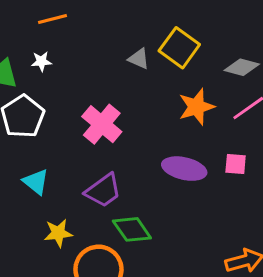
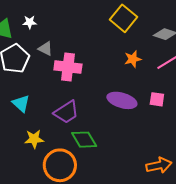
gray triangle: (139, 59) -> (45, 49), moved
orange star: (196, 107) -> (133, 59), size x0.7
pink cross: (102, 124) -> (68, 67), turned -36

